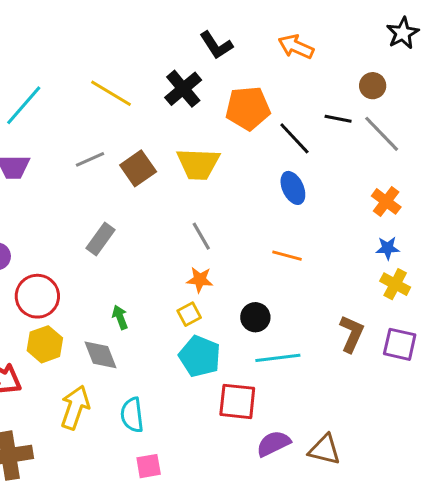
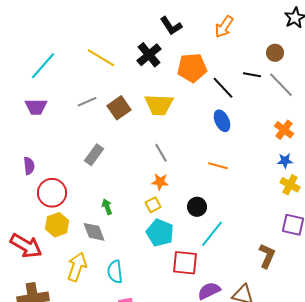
orange arrow: (296, 47) -> (224, 27), turned -80
brown L-shape: (352, 334) -> (267, 256), moved
cyan line: (278, 358) -> (212, 234), turned -44

